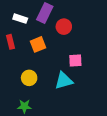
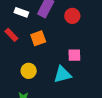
red circle: (64, 27) -> (72, 16), moved
red rectangle: (10, 42) -> (11, 35), turned -32

